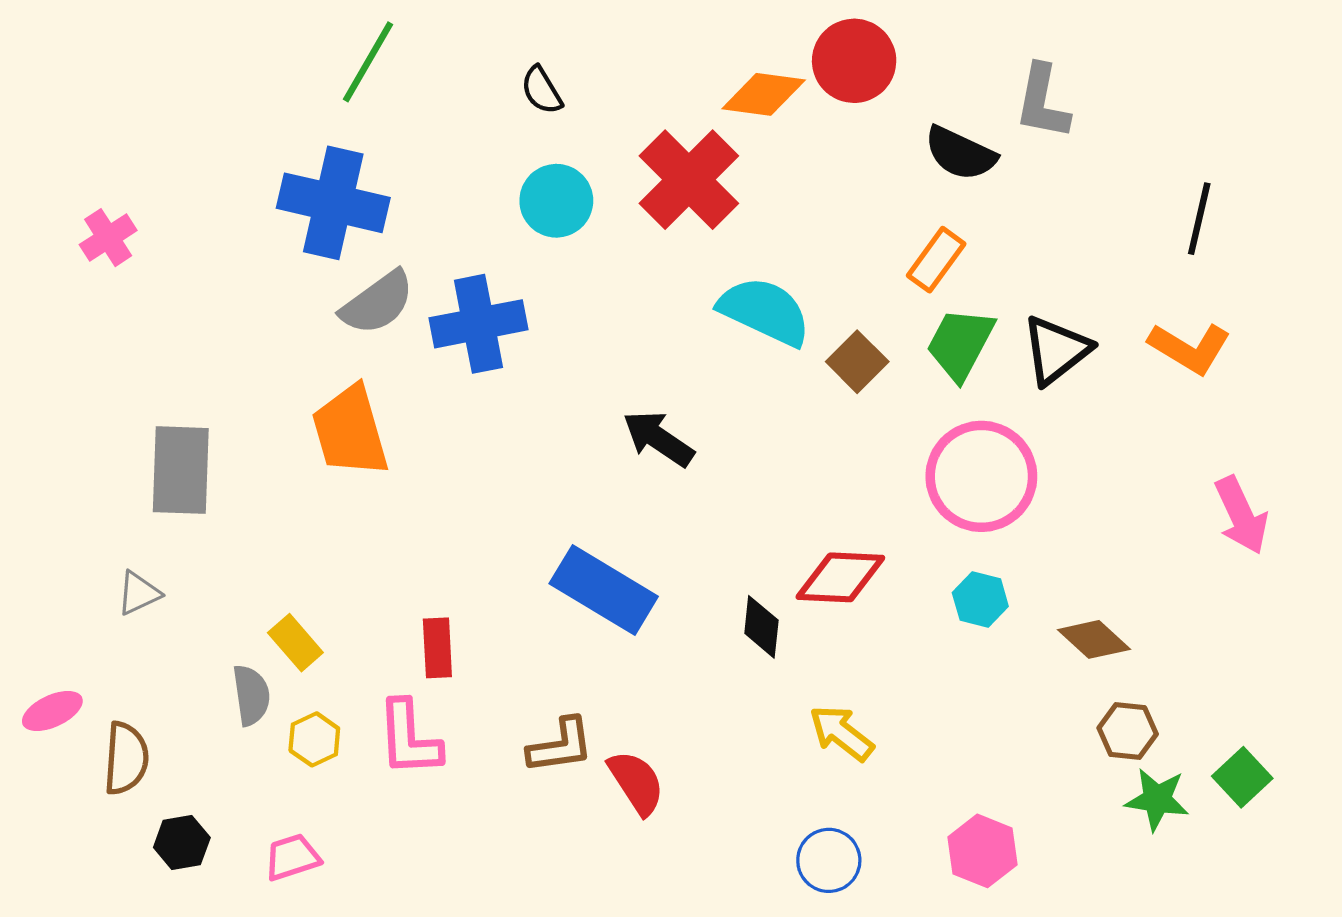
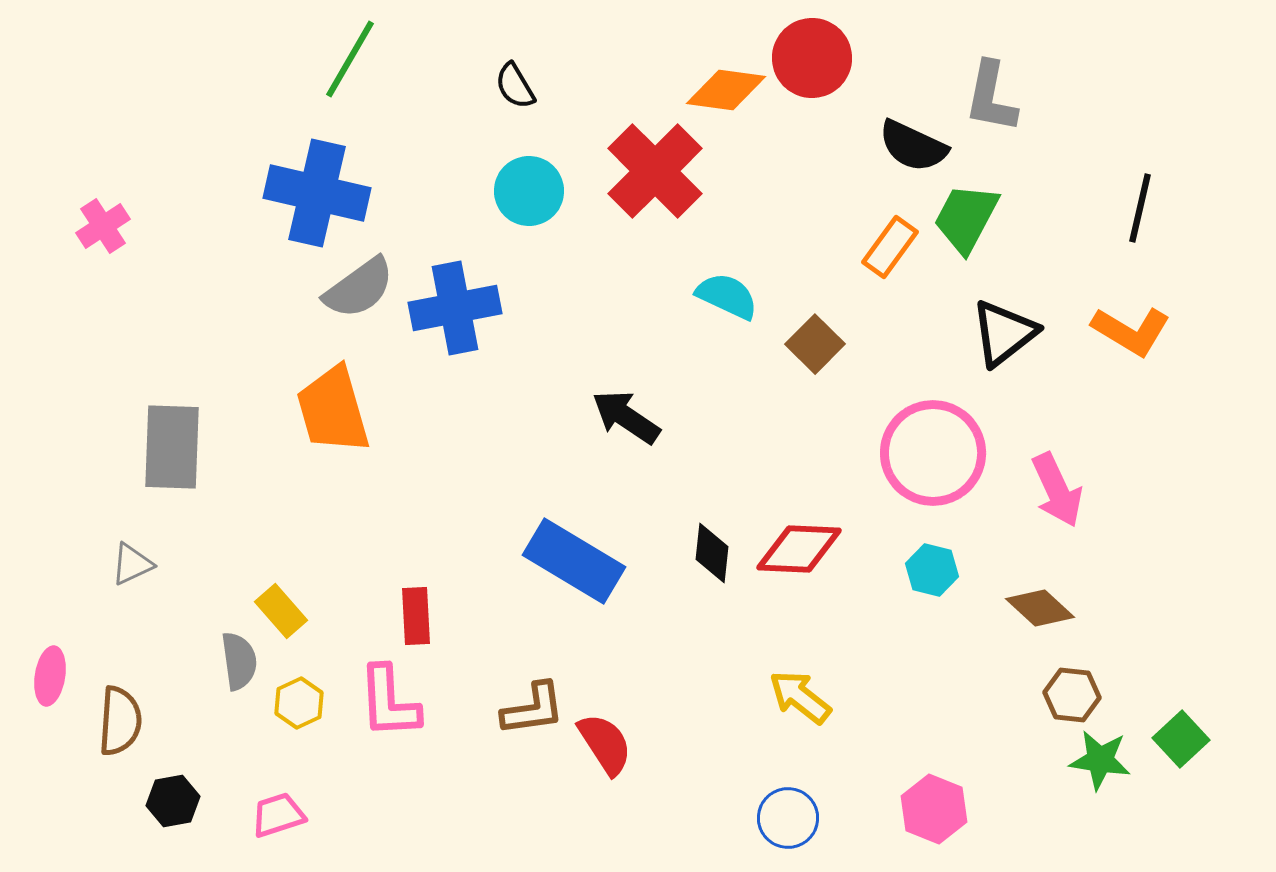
cyan semicircle: (765, 311) -> (727, 296), size x0.7
green trapezoid: (960, 344) -> (966, 218), moved
pink arrow: (1241, 515) -> (1057, 490), moved
black diamond: (761, 627) -> (712, 553), moved
pink ellipse: (52, 711) -> (50, 676), turned -56

